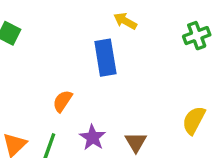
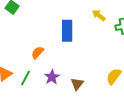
yellow arrow: (125, 21) -> (99, 15), moved

